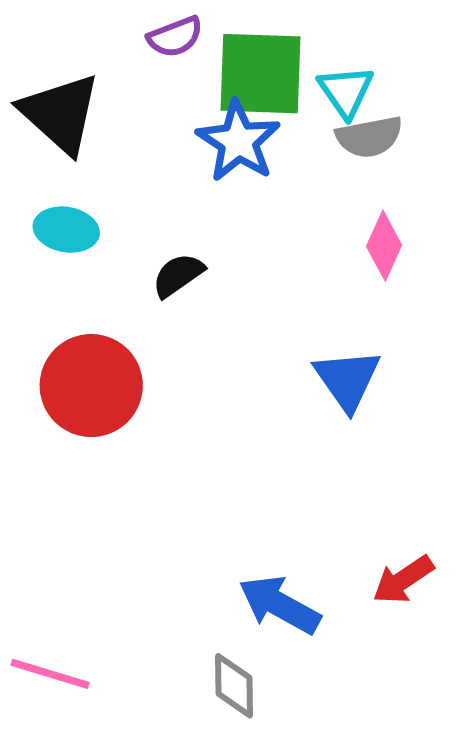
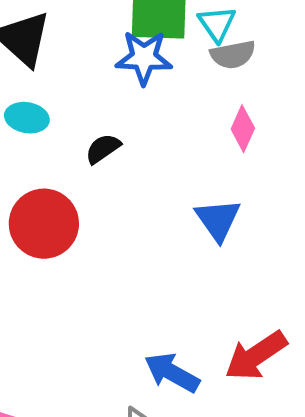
blue star: (238, 141) -> (144, 58), turned -30
red arrow: (403, 580) -> (256, 356), size x1.5

